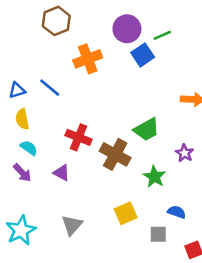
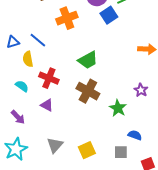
yellow semicircle: (22, 119) -> (28, 59), moved
green trapezoid: (147, 130) -> (88, 60), moved
red cross: (79, 137) -> (49, 78), moved
purple arrow: (22, 173) -> (18, 117), moved
yellow square: (126, 213) -> (87, 150), moved

